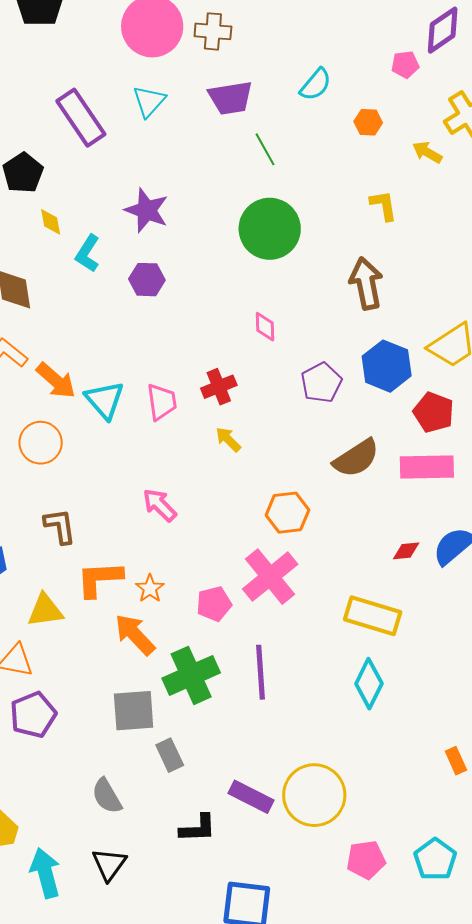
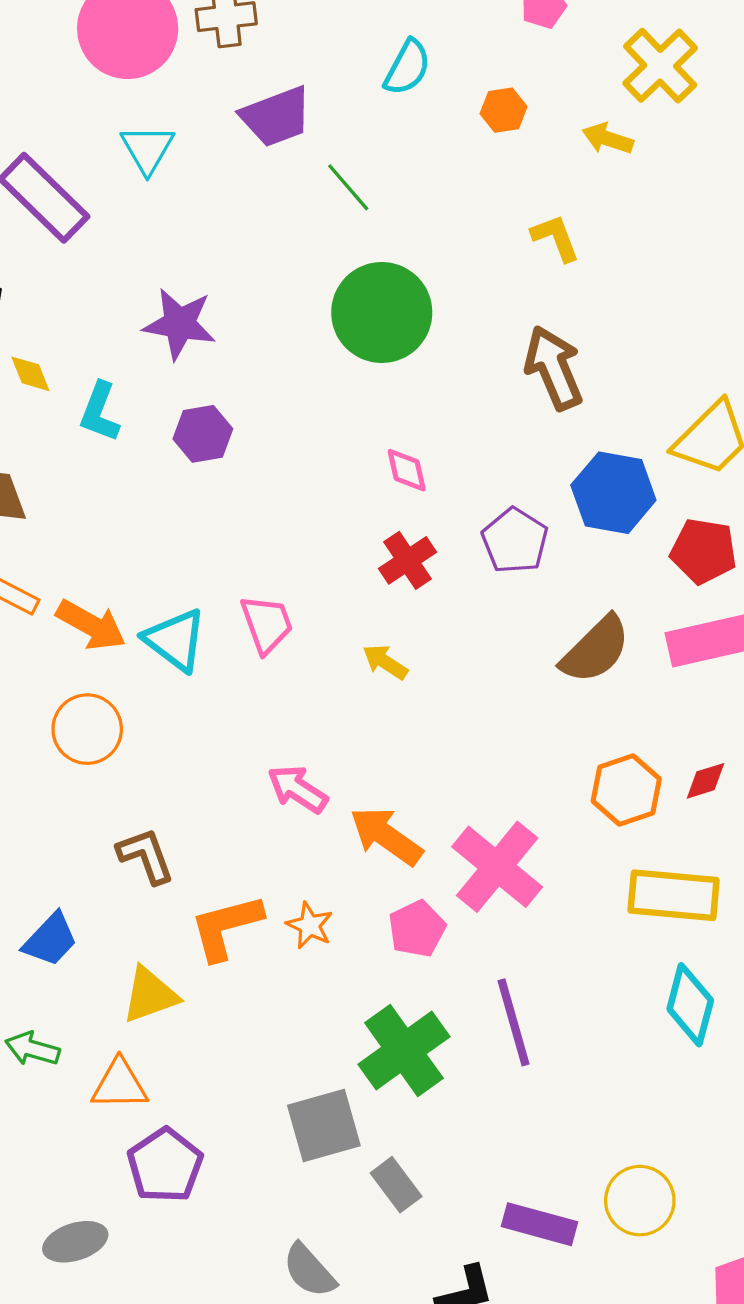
red cross: (219, 387) -> (407, 560), moved
orange hexagon: (287, 513) -> (626, 790), moved
orange arrow: (135, 635) -> (386, 836), moved
yellow circle: (314, 795) -> (640, 1201), size x0.7

